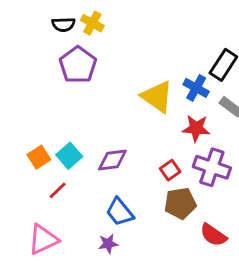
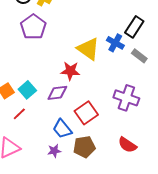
red star: (196, 128) -> (70, 71), moved
red square: (170, 170) -> (86, 113), moved, size x1.6
brown pentagon: (180, 203) -> (84, 147), moved

